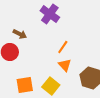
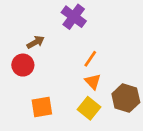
brown arrow: (20, 34) -> (36, 42), turned -56
yellow square: (51, 86) -> (89, 108), moved

